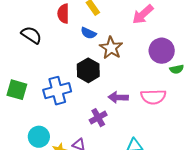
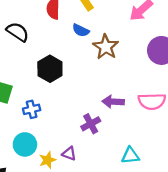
black hexagon: (88, 70) -> (50, 69), moved
blue cross: (57, 91) -> (32, 109), moved, size x0.6

